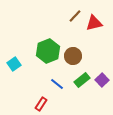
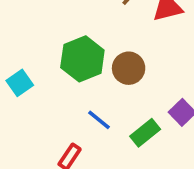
green rectangle: (82, 80) -> (145, 133), moved

